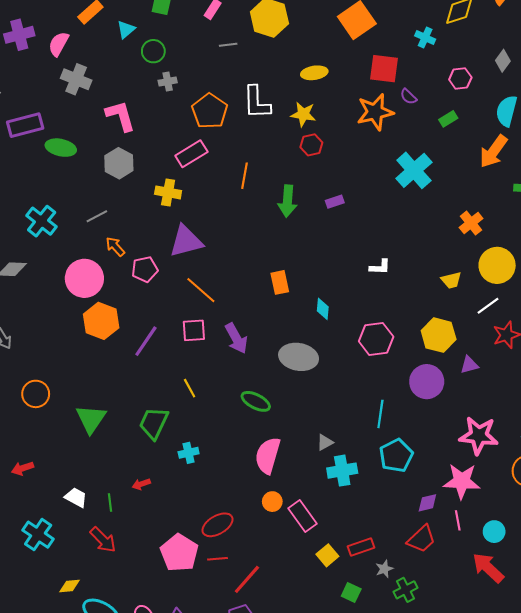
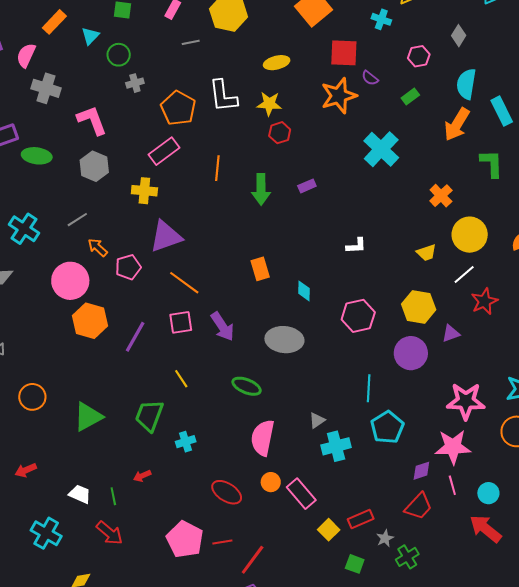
green triangle: (91, 419) -> (88, 417), turned 32
red ellipse: (218, 525) -> (227, 492), moved, turned 68

